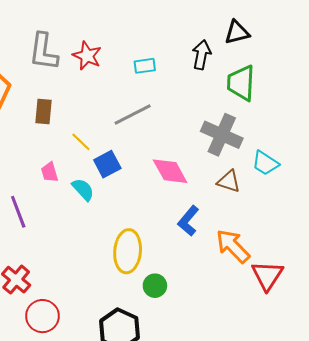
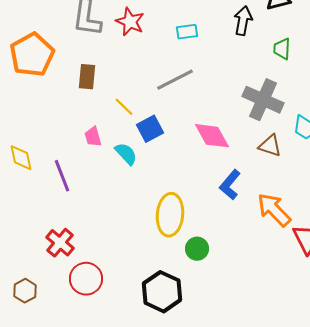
green trapezoid: (241, 83) -> (282, 49), size x0.6

